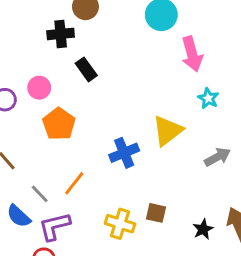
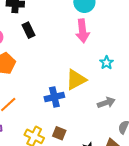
pink arrow: (192, 54) -> (83, 31), moved
blue cross: (124, 153) -> (54, 97), moved

